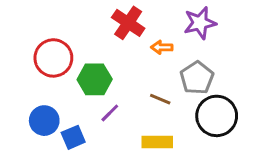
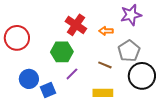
red cross: (128, 23) -> (76, 25), moved
red circle: (53, 58) -> (17, 38), moved

